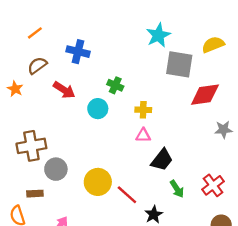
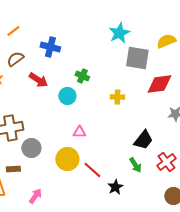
yellow cross: (143, 110) -> (117, 97), moved
pink triangle: (143, 135) -> (79, 132), moved
black trapezoid: (162, 160) -> (143, 140), moved

